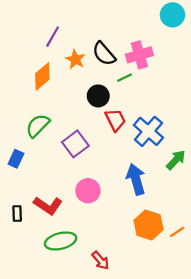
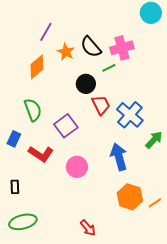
green semicircle: (38, 126) -> (33, 110), turned 115
red L-shape: (48, 206) -> (41, 154), moved
green ellipse: (61, 241) -> (23, 222), moved

